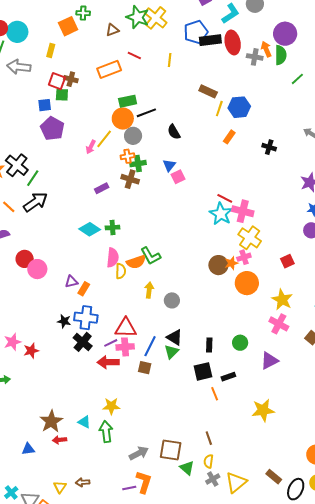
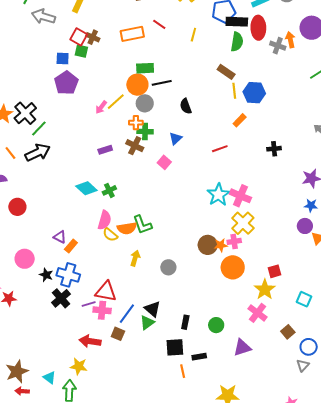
green semicircle: (281, 55) -> (237, 42), moved
yellow line: (219, 109) -> (234, 91), turned -35
black cross: (269, 147) -> (274, 149), moved, turned -32
pink square: (178, 177) -> (164, 162), moved, turned -32
red line: (225, 198) -> (220, 149), moved, turned -56
green cross: (113, 228) -> (109, 190), turned -32
red square: (287, 261) -> (274, 271), moved
pink circle: (37, 269) -> (25, 259), moved
yellow semicircle: (121, 271) -> (110, 235), turned 119
purple triangle: (71, 282) -> (60, 237), turned 32
gray circle: (172, 300) -> (168, 267), moved
red arrow: (108, 362) -> (90, 341), moved

